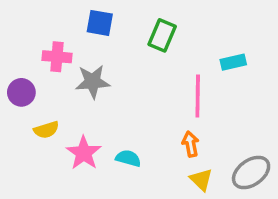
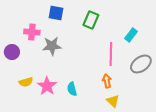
cyan rectangle: (233, 62) -> (131, 35), turned -40
yellow semicircle: (46, 130) -> (26, 82), moved
cyan semicircle: (128, 158) -> (72, 89), turned -120
gray ellipse: (251, 173) -> (141, 64), moved

